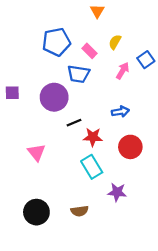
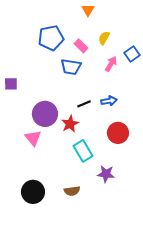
purple circle: (54, 97) -> (45, 114), moved
black line: (74, 123) -> (84, 104), moved
red star: (93, 137) -> (70, 124), moved, turned -30

